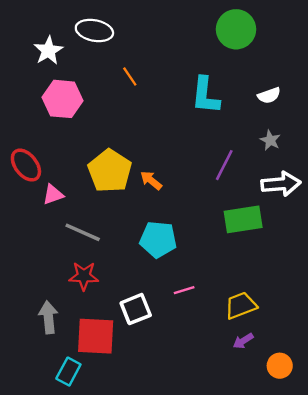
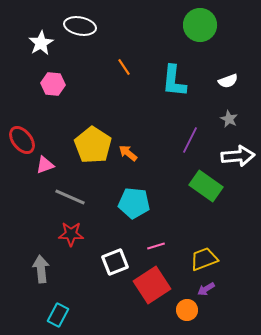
orange line: (130, 77) -> (124, 67), moved
pink hexagon: (63, 99) -> (53, 84), size x0.7
green rectangle: (243, 219) -> (206, 186), turned 44
red square: (96, 336) -> (152, 285), moved, turned -36
orange circle: (280, 366) -> (187, 310), moved

